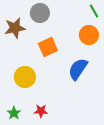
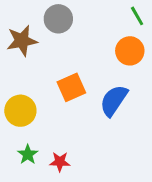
orange square: (48, 47) -> (71, 87), moved
yellow circle: (25, 77) -> (20, 111), moved
green star: (14, 113) -> (28, 154), moved

